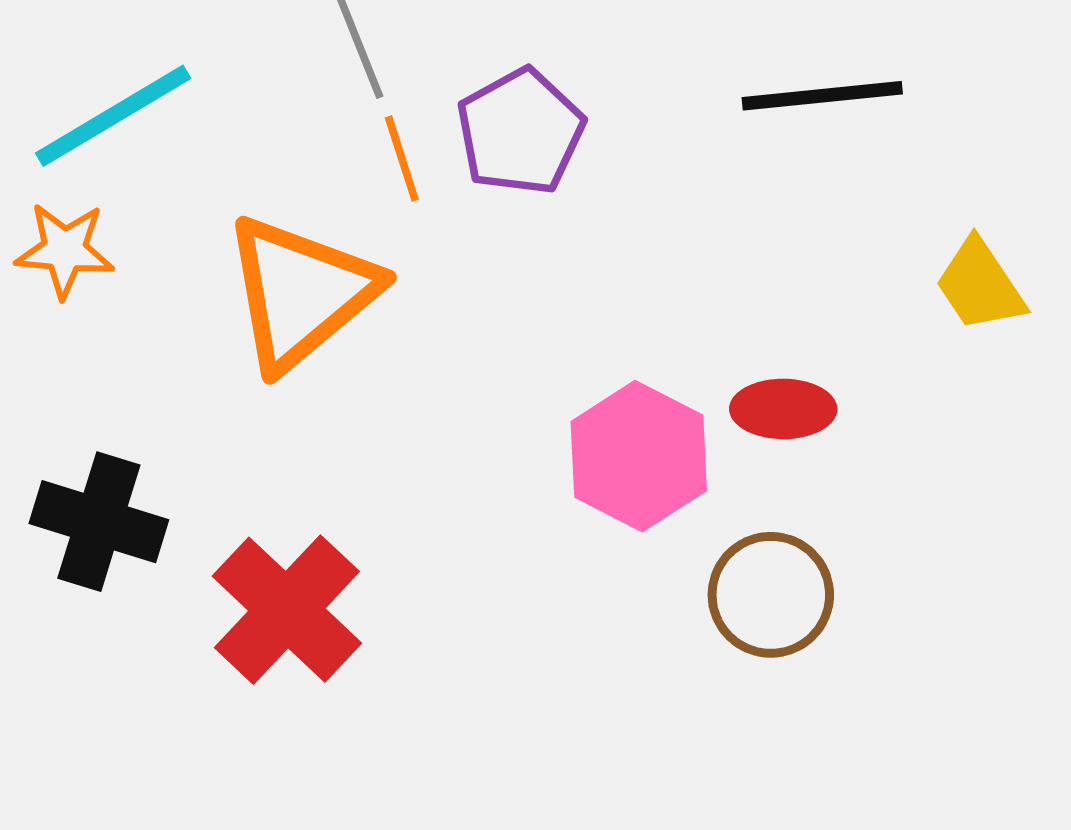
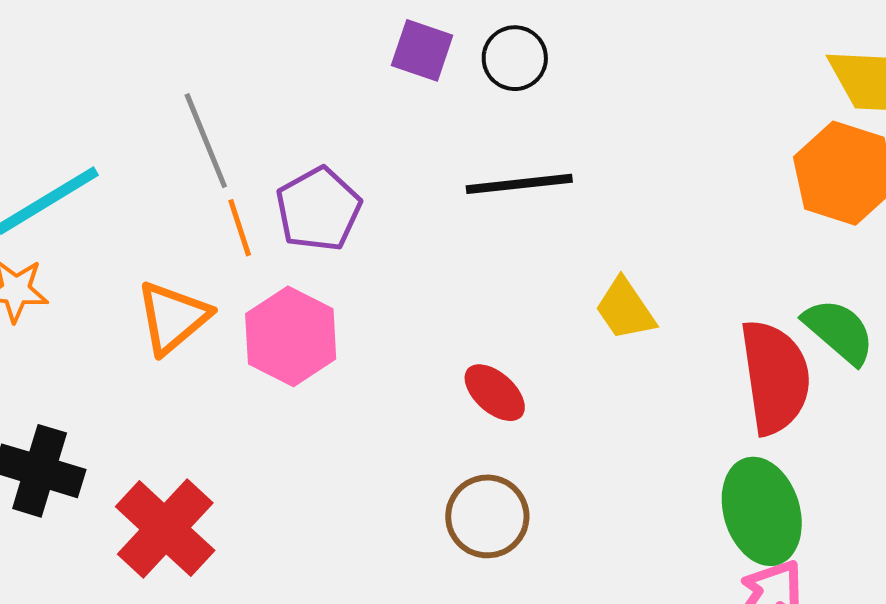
orange triangle: (301, 293) -> (173, 317), size x0.7
red ellipse: (783, 409) -> (495, 393), turned 42
pink hexagon: (639, 456) -> (291, 336), moved

